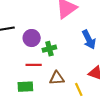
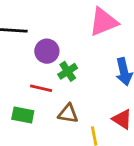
green cross: (49, 49) -> (68, 71), turned -32

